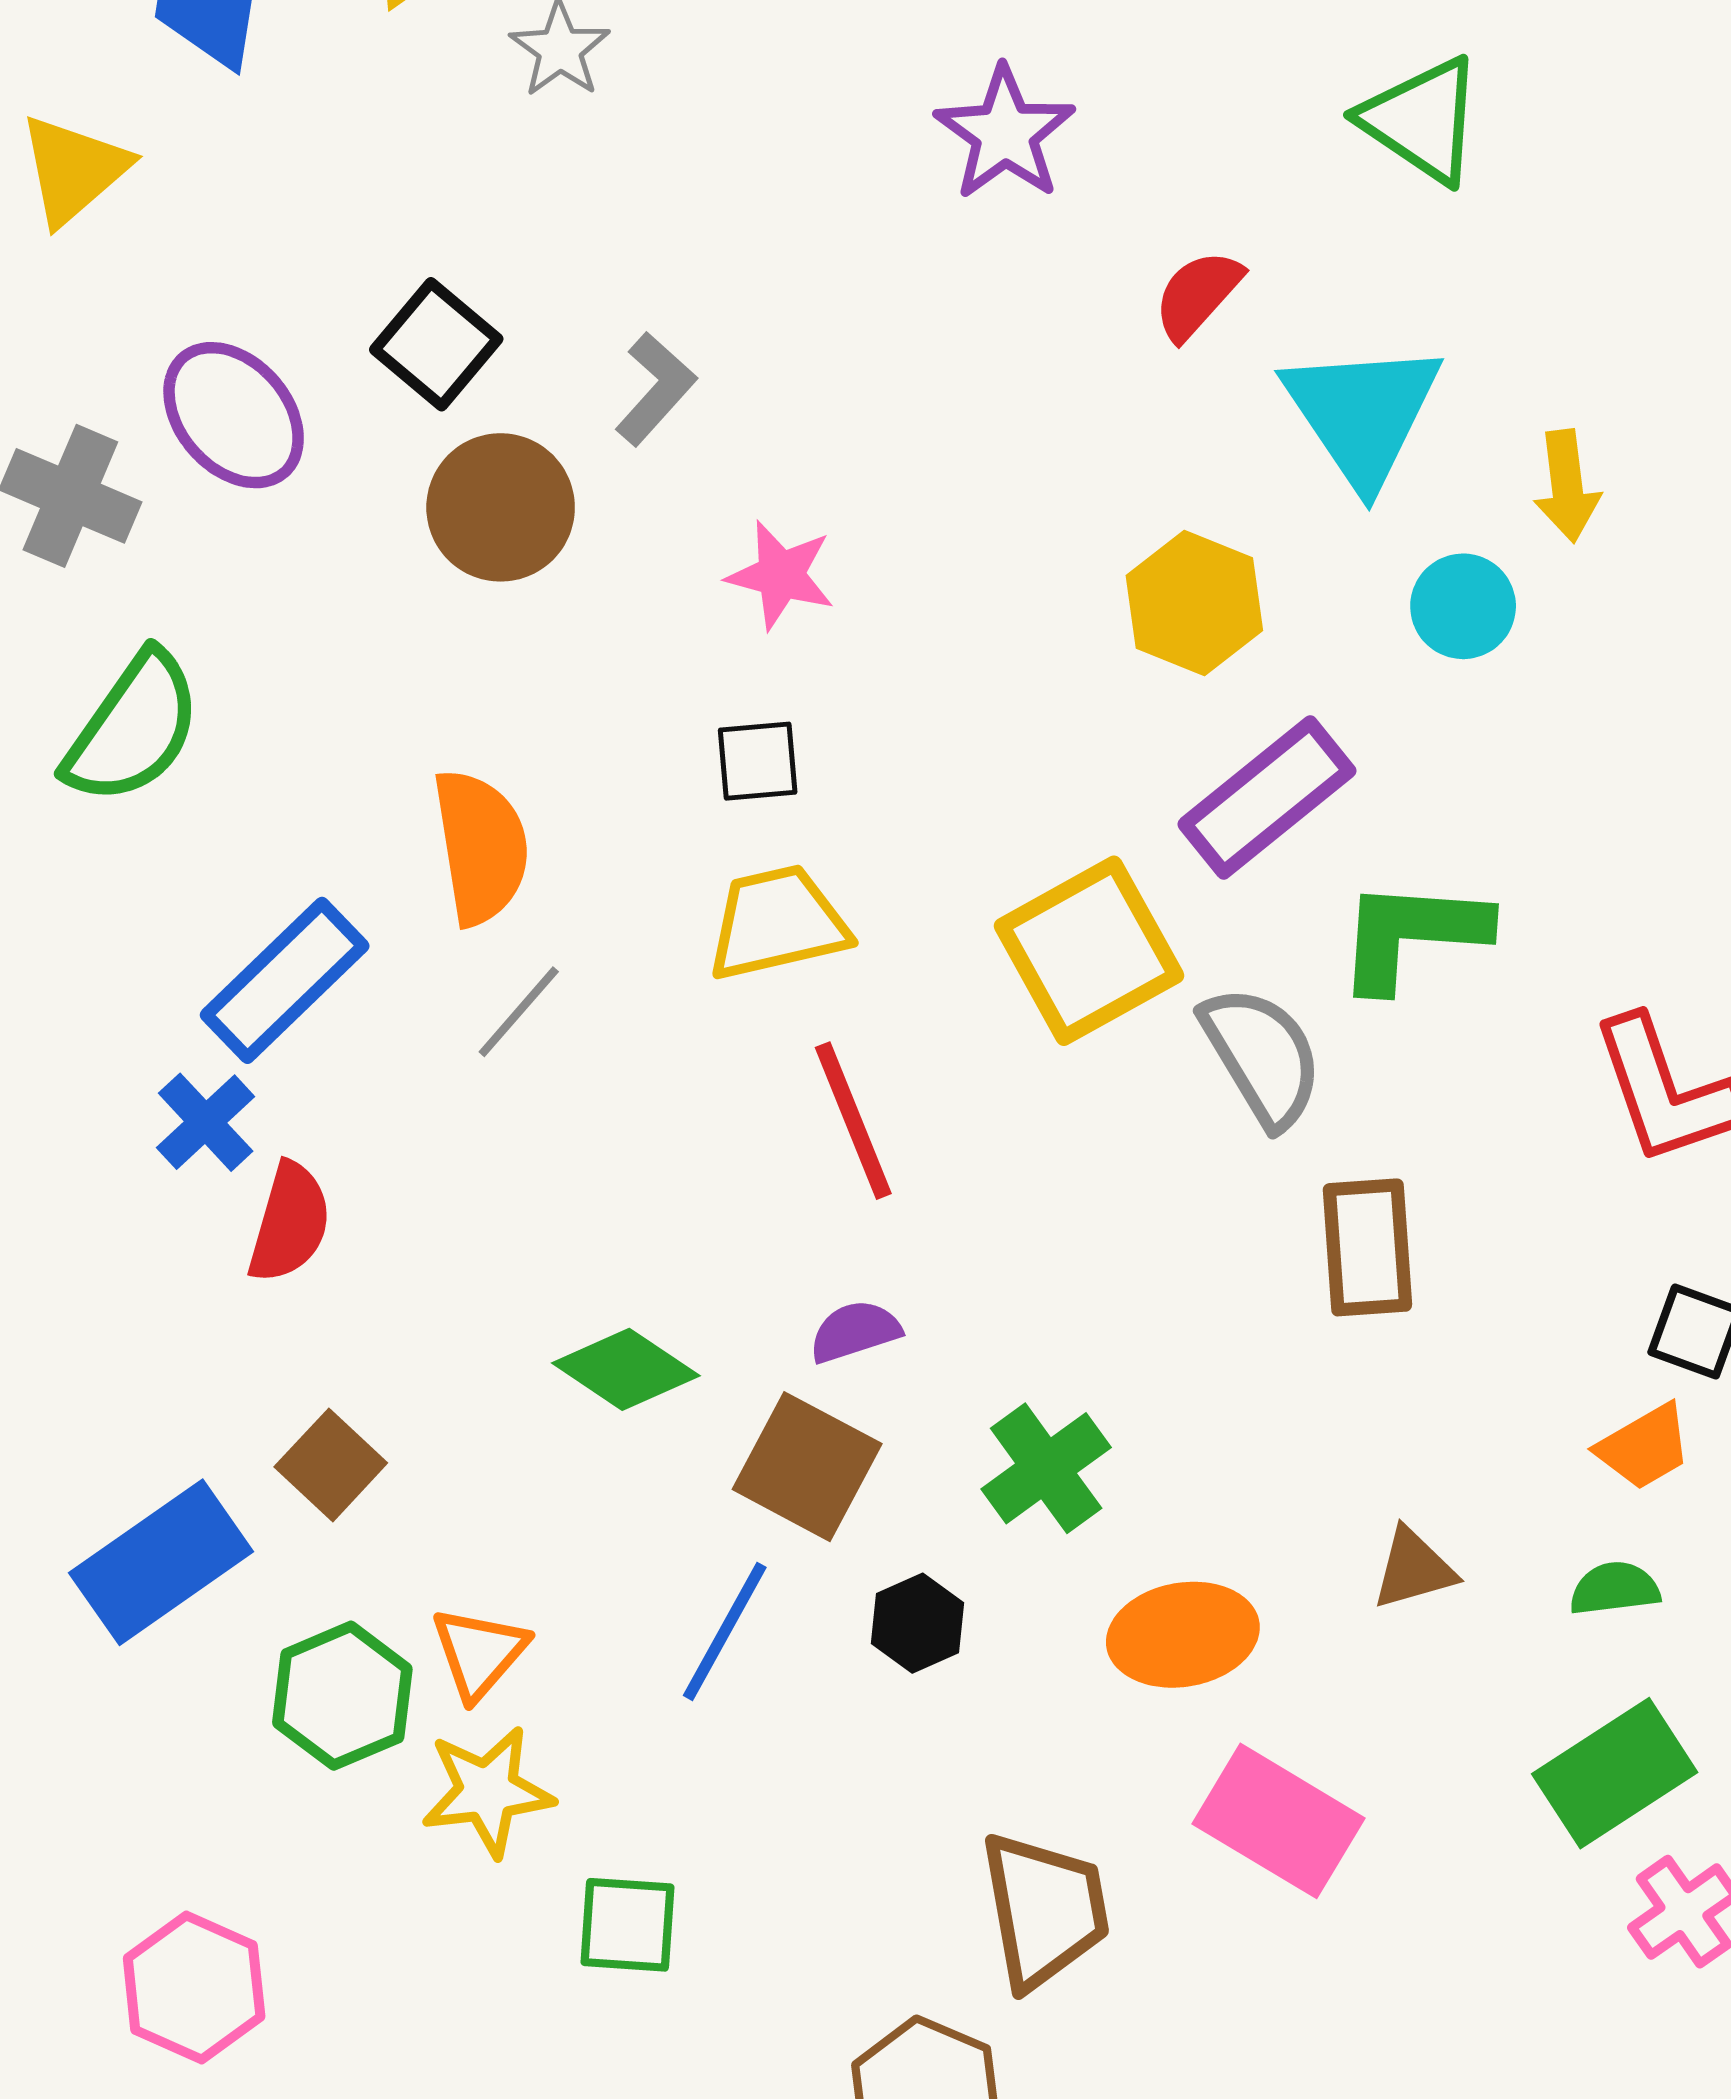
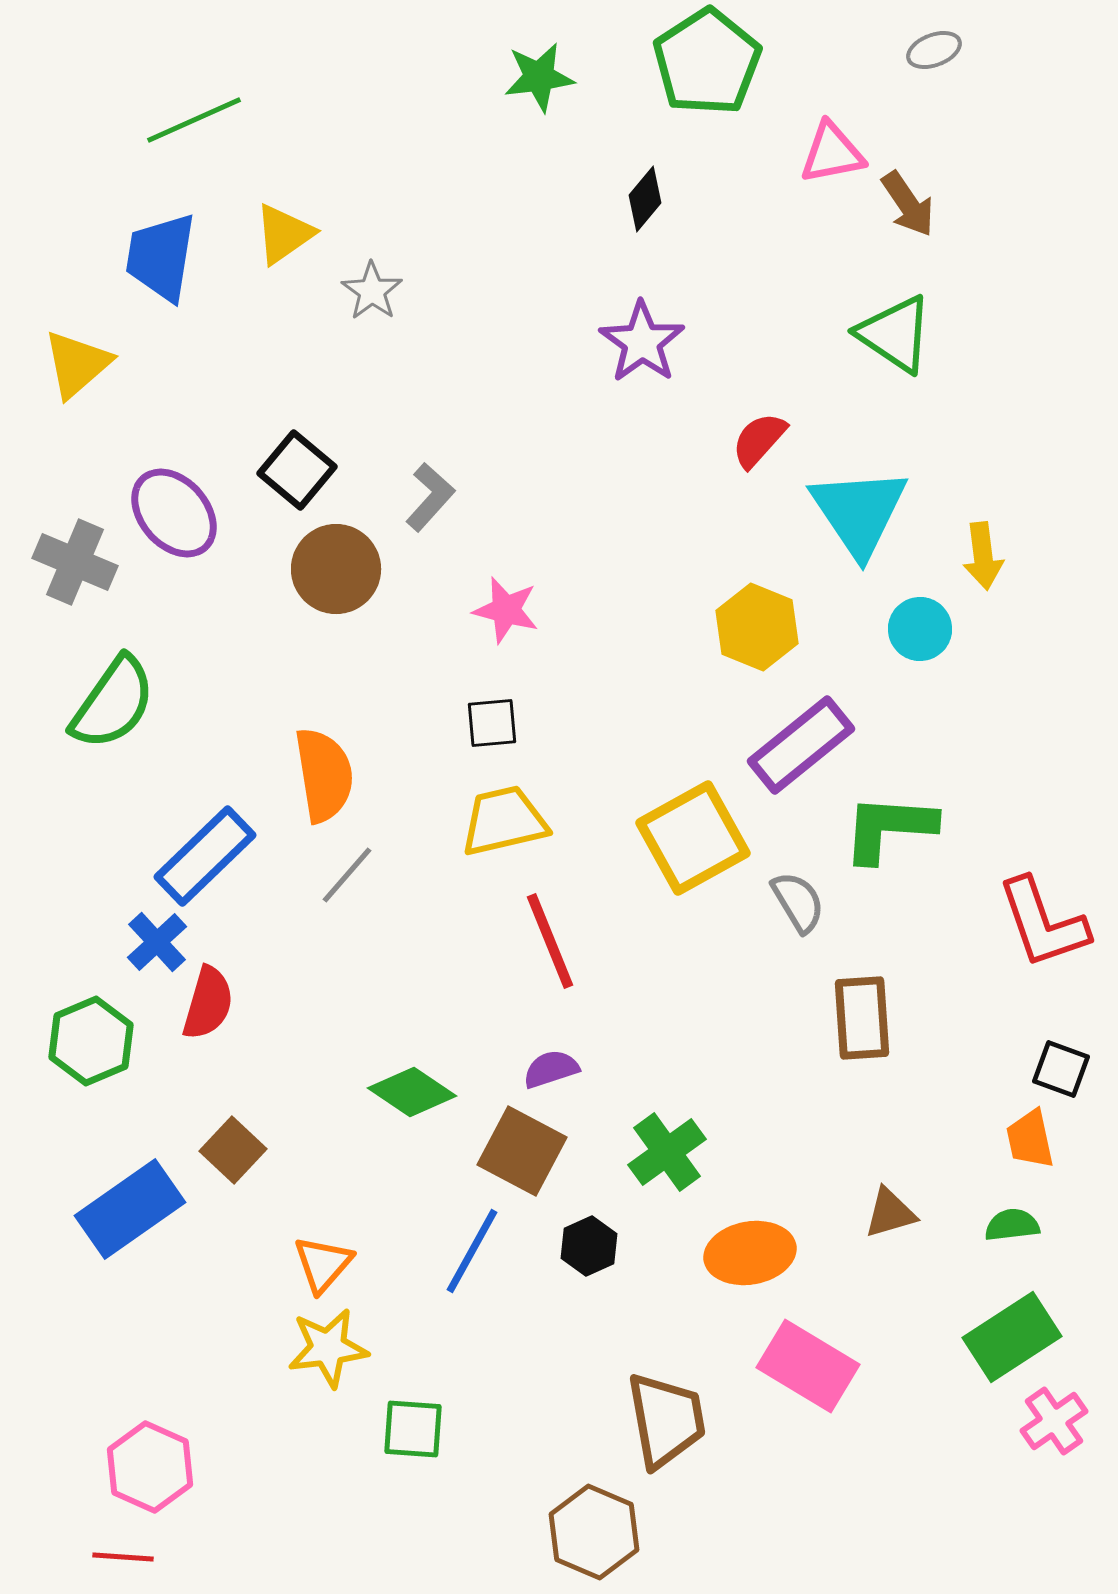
gray semicircle: (1262, 1056) -> (798, 902), size x0.7
orange trapezoid: (1644, 1447) -> (1030, 1139), turned 108
green hexagon: (342, 1696) -> (91, 1041), moved

